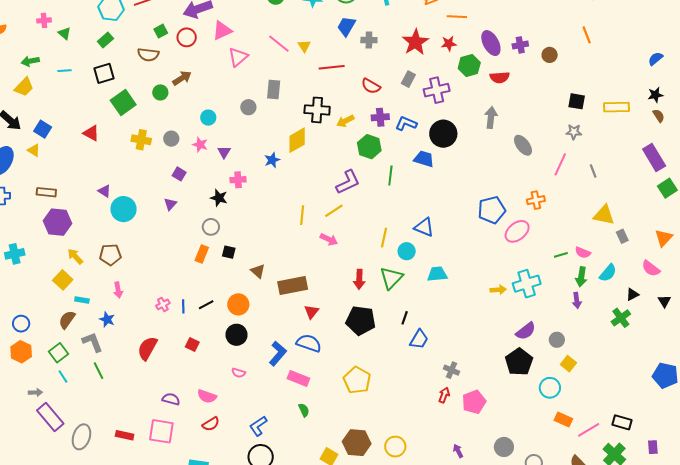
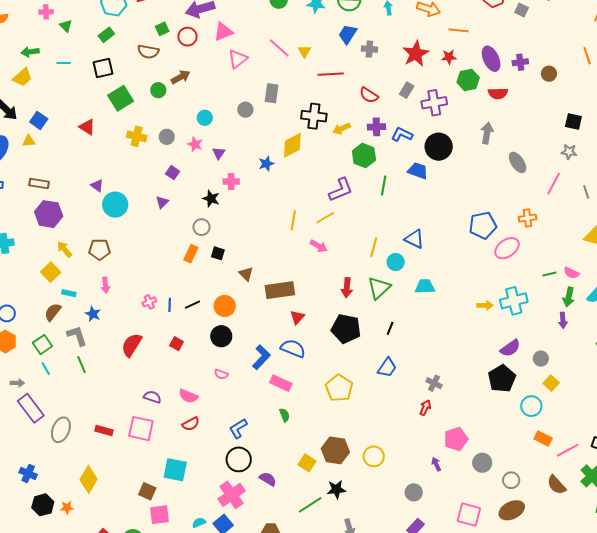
yellow triangle: (34, 150) -> (29, 141), turned -40
blue trapezoid: (419, 339) -> (387, 368), moved
pink pentagon: (474, 402) -> (456, 439), moved

